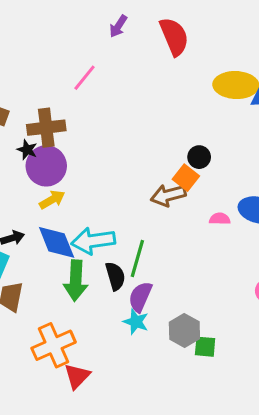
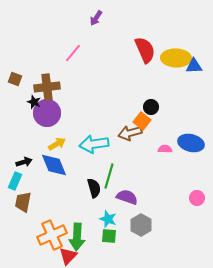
red semicircle: (174, 37) -> (145, 50), moved
yellow arrow: (52, 200) -> (57, 144), moved
cyan arrow: (93, 241) -> (94, 144), moved
green arrow: (76, 281) -> (77, 237), moved
purple semicircle: (140, 297) -> (127, 197), moved, turned 85
green square: (205, 347) -> (109, 236), moved

